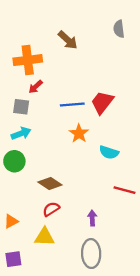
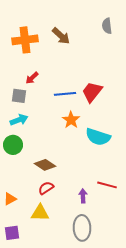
orange cross: (28, 60) -> (25, 40), moved
cyan semicircle: (109, 152) -> (98, 137), size x1.4
red line: (124, 190) -> (107, 185), moved

